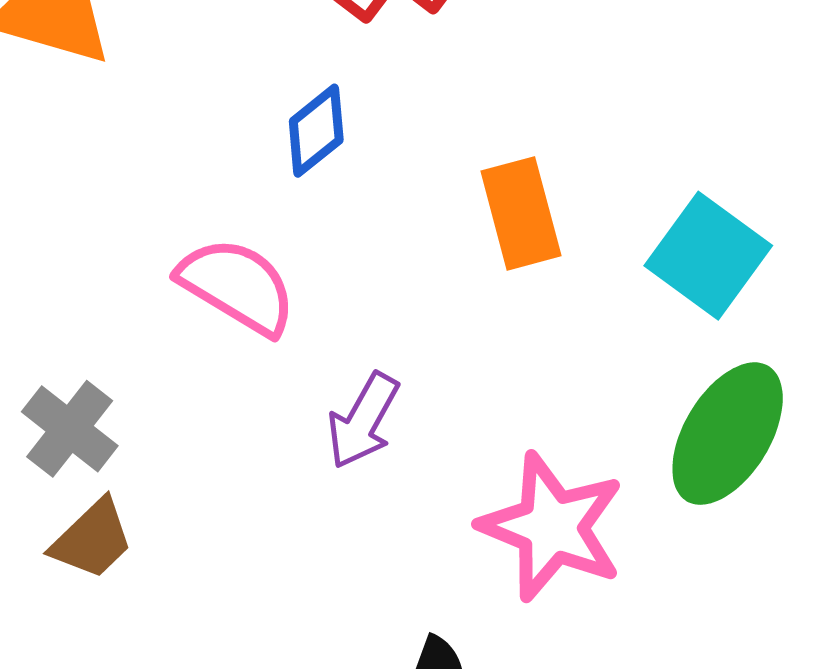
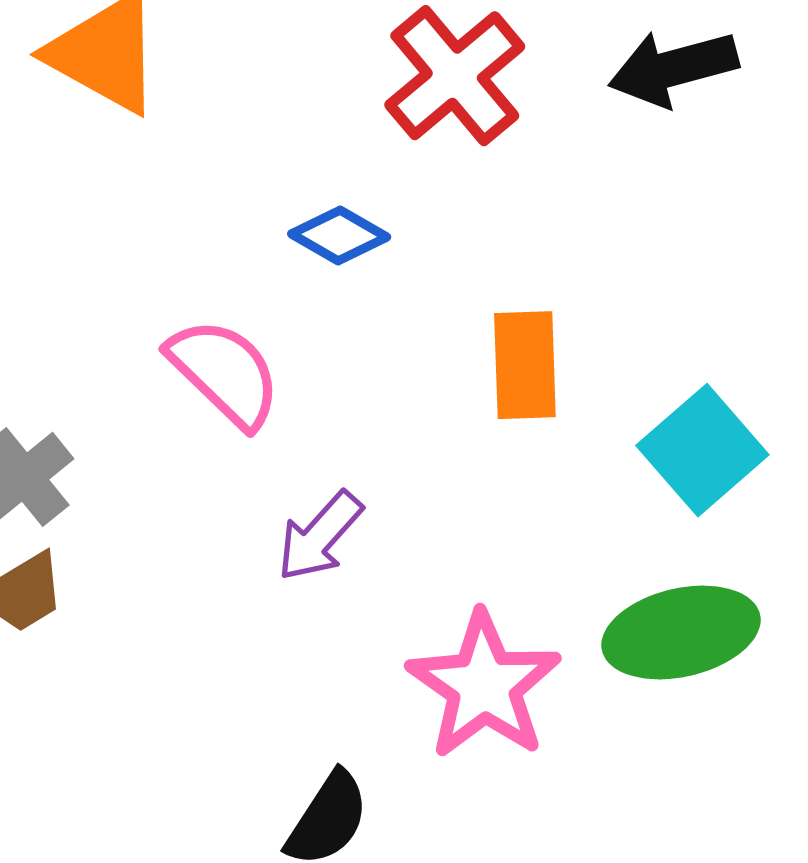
blue diamond: (316, 131) -> (339, 235), turned 56
green ellipse: (728, 434) -> (681, 632), turned 33

